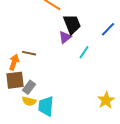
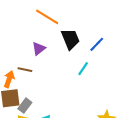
blue line: (108, 29) -> (97, 44), moved
purple triangle: (65, 37) -> (39, 49), moved

